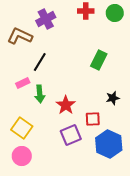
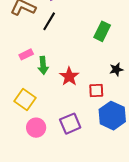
black line: (40, 62) -> (49, 21), moved
purple square: (71, 135) -> (70, 124), moved
pink circle: (22, 156) -> (36, 128), moved

